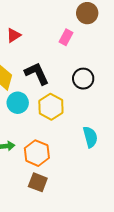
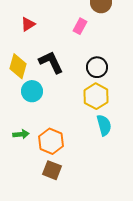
yellow hexagon: (51, 107) -> (96, 96), moved

